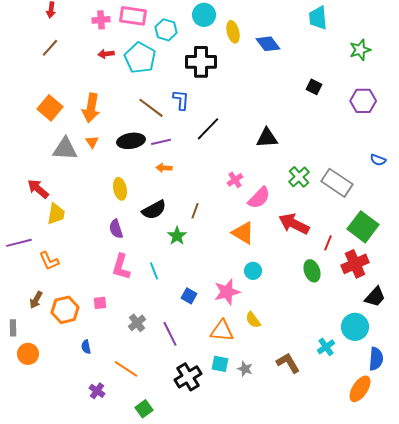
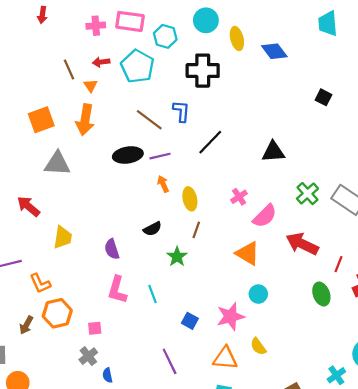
brown line: (50, 48) -> (69, 69), moved, turned -66
orange square: (50, 108) -> (41, 120), turned 30
orange triangle: (92, 142) -> (90, 86), moved
orange arrow: (164, 168) -> (163, 184), turned 63
yellow ellipse: (120, 189) -> (190, 199), moved
black semicircle: (154, 210) -> (152, 229), size x0.7
yellow trapezoid: (56, 214) -> (63, 237), moved
orange hexagon: (65, 310) -> (57, 313), moved
gray cross: (137, 323) -> (88, 356), moved
blue semicircle: (86, 347) -> (108, 375), moved

